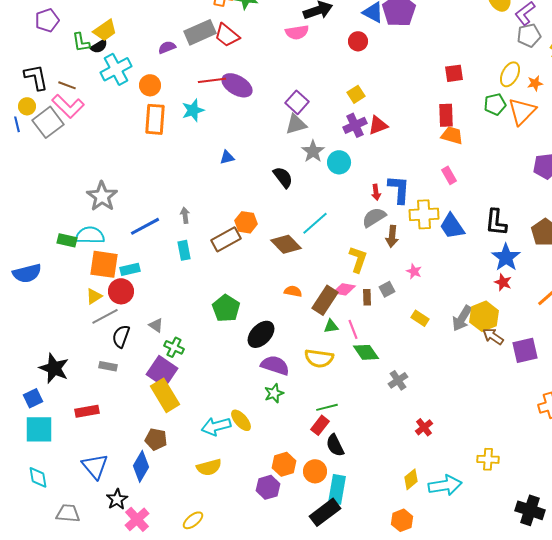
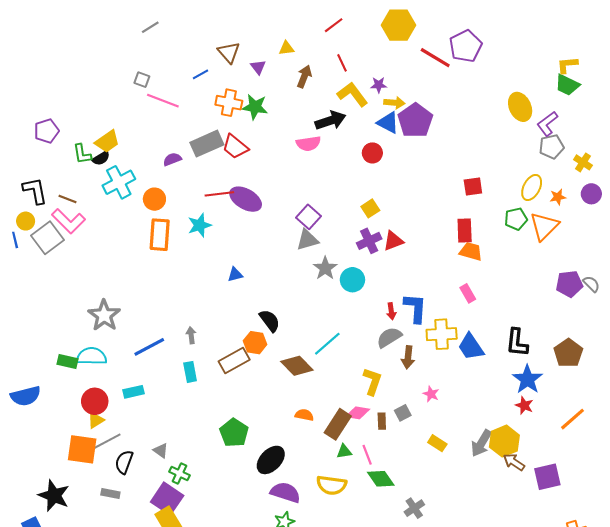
black semicircle: (283, 177) -> (270, 321), moved
orange square: (104, 264) -> (82, 449), moved
red circle: (121, 291) -> (95, 401), moved

